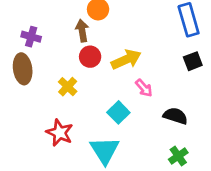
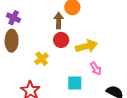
purple cross: (31, 37) -> (14, 18), moved
cyan square: (118, 112) -> (75, 83), turned 35

